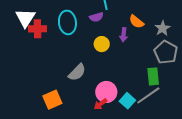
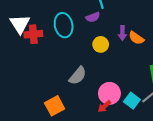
orange semicircle: (136, 22) -> (136, 38), moved

